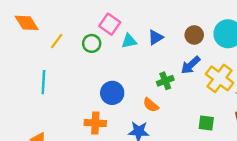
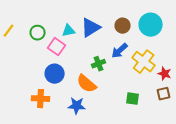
pink square: (110, 24) -> (57, 47), moved
blue triangle: (156, 37) -> (91, 28), size x1.5
orange semicircle: (151, 105) -> (87, 84), size x1.5

